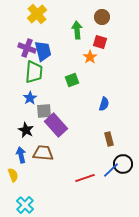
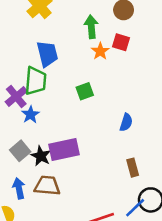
purple cross: (27, 48) -> (16, 96), moved, turned 30
orange star: (90, 57) -> (100, 51), moved
gray square: (44, 111) -> (20, 151), moved, turned -35
purple rectangle: (56, 125) -> (64, 149), turned -60
black star: (26, 130) -> (41, 156), moved

